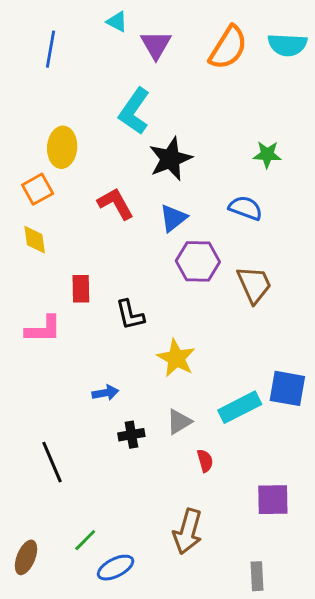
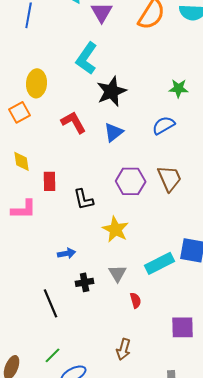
blue semicircle: (246, 208) -> (164, 125), turned -50
yellow diamond: (35, 240) -> (22, 161), moved
purple hexagon: (198, 261) -> (131, 181), moved
gray triangle: (179, 422) -> (118, 273), turned -30
black line: (52, 462) -> (51, 303), moved
brown arrow: (188, 531) -> (124, 349), size x0.7

